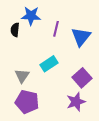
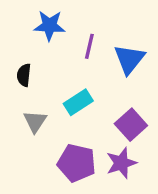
black semicircle: (15, 30) -> (24, 75), moved
purple pentagon: (27, 102) -> (77, 163), moved

